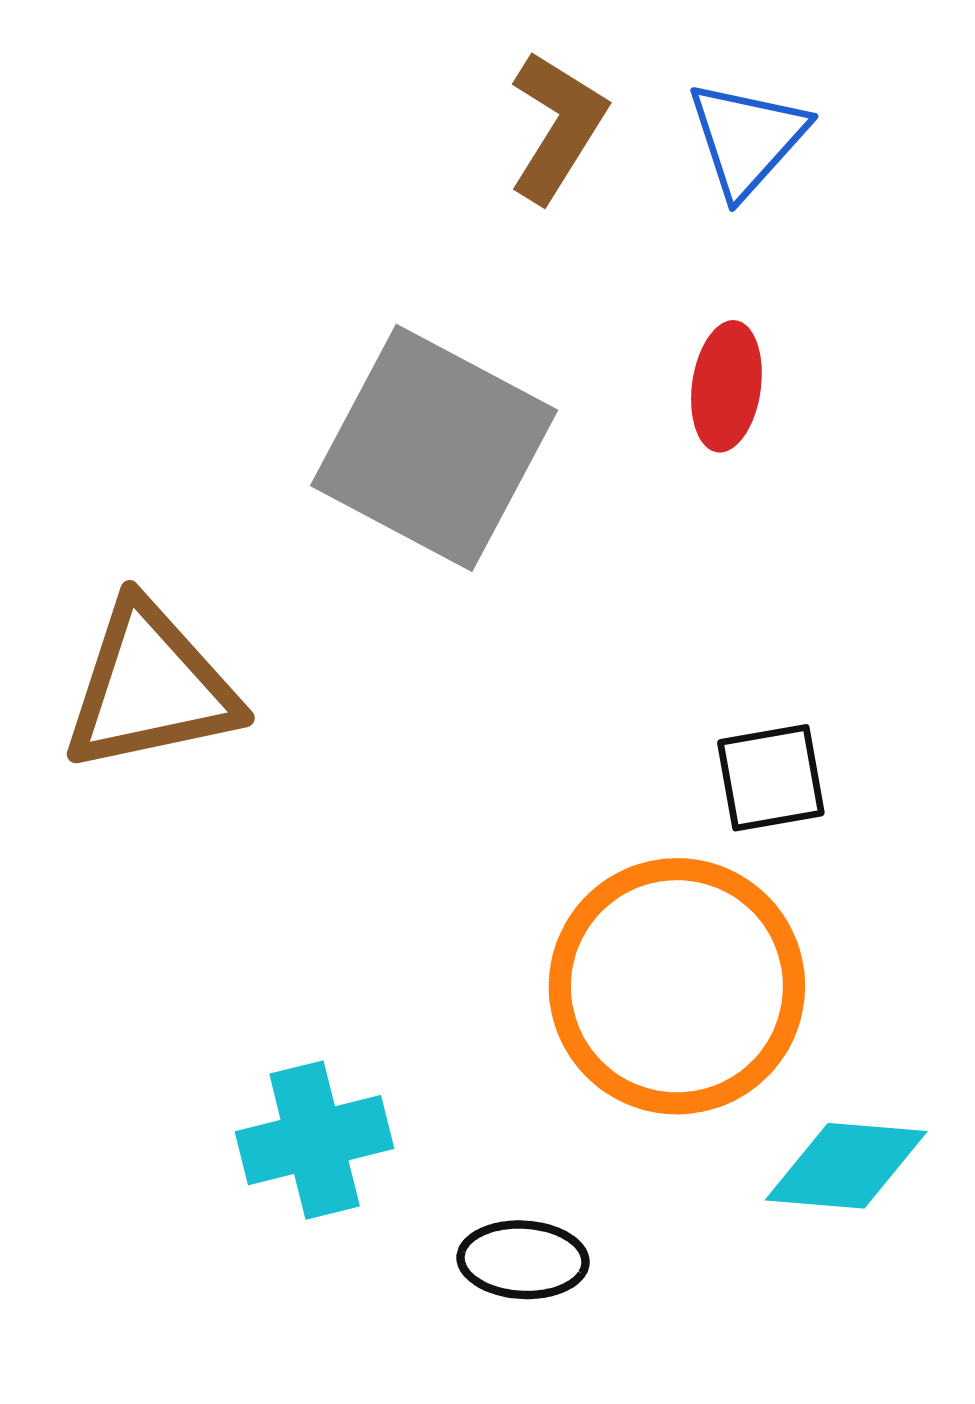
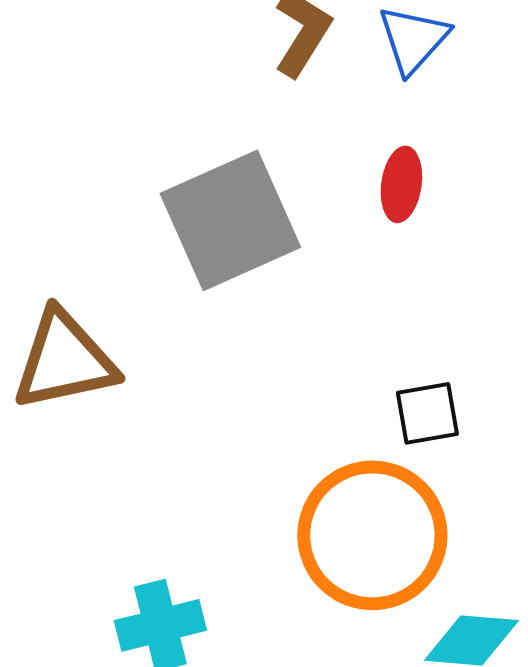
gray square: (434, 448) -> (230, 220), turned 38

